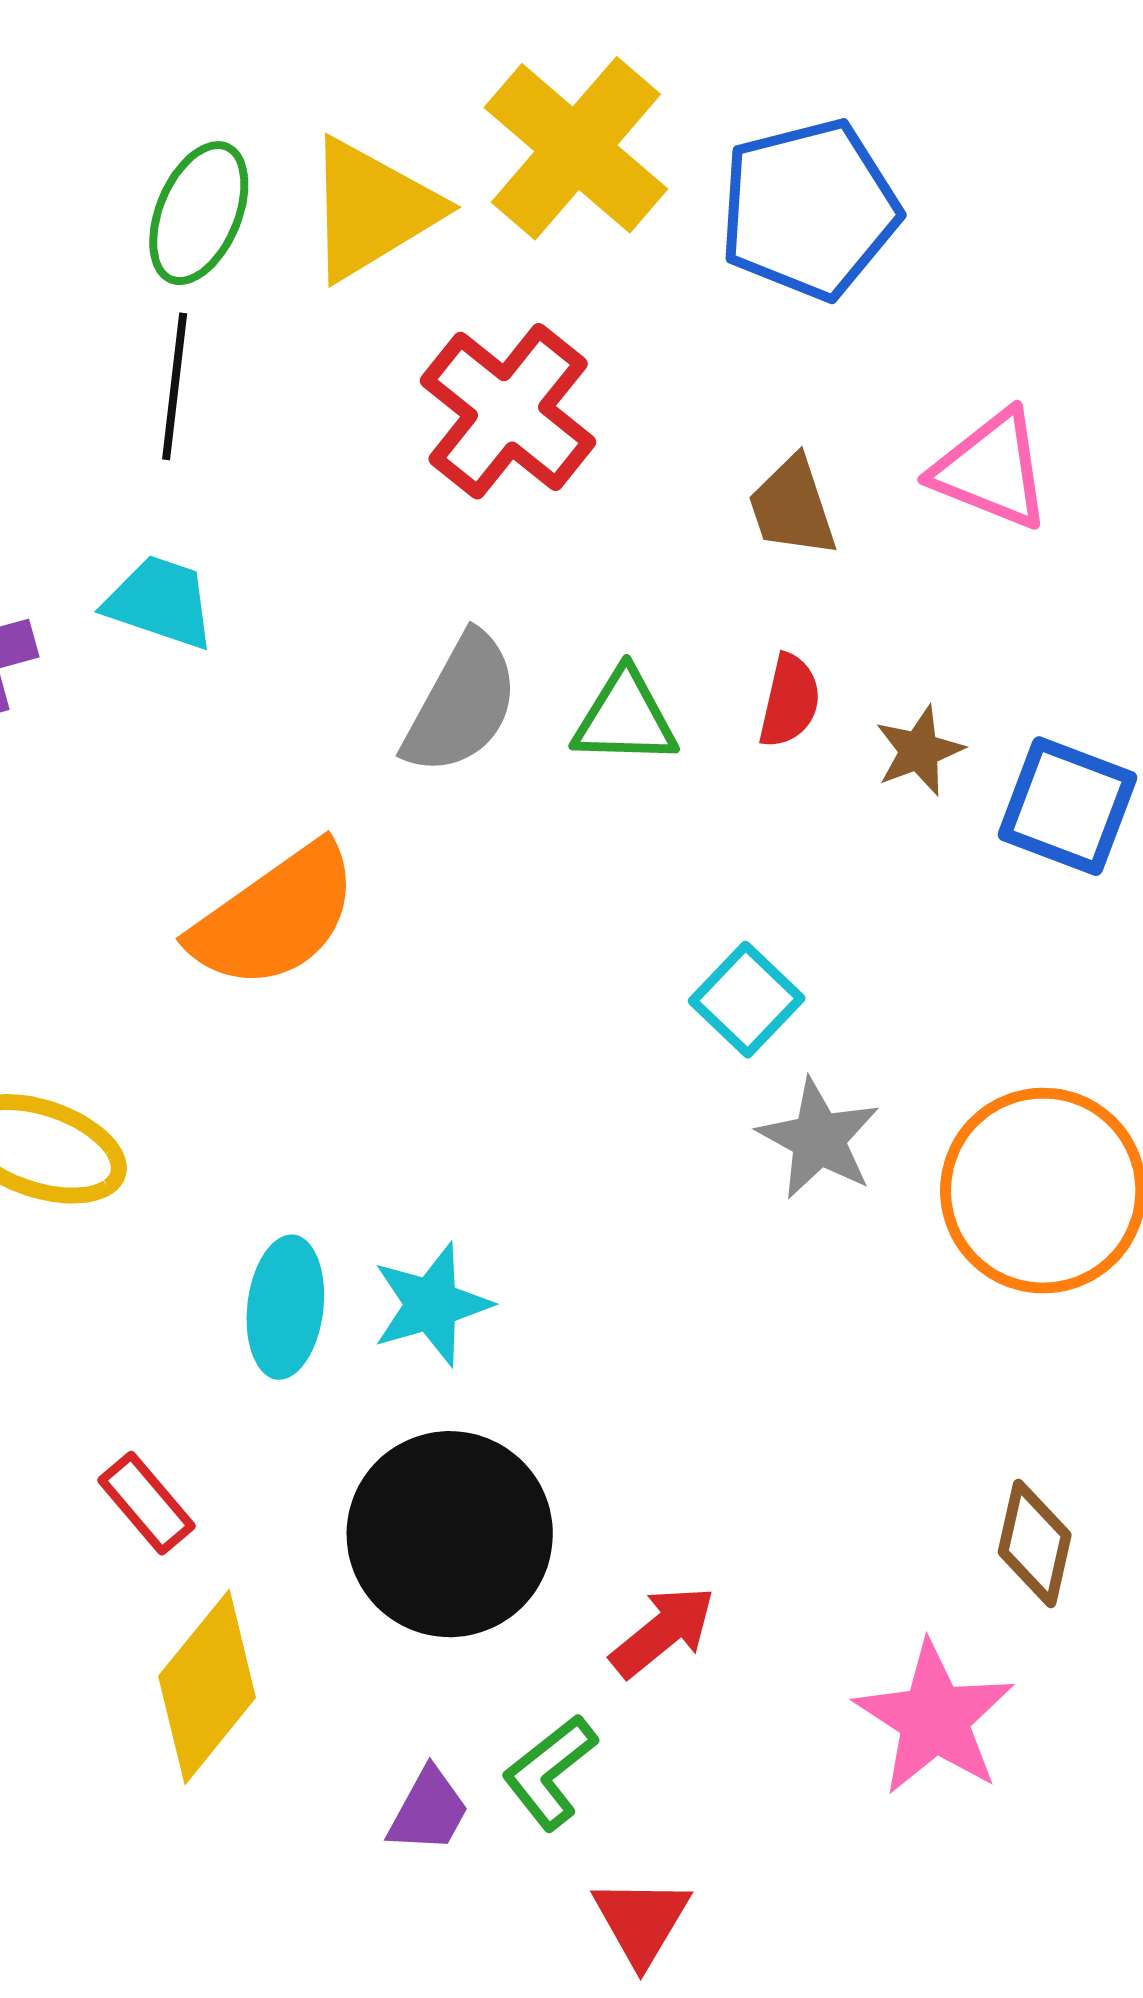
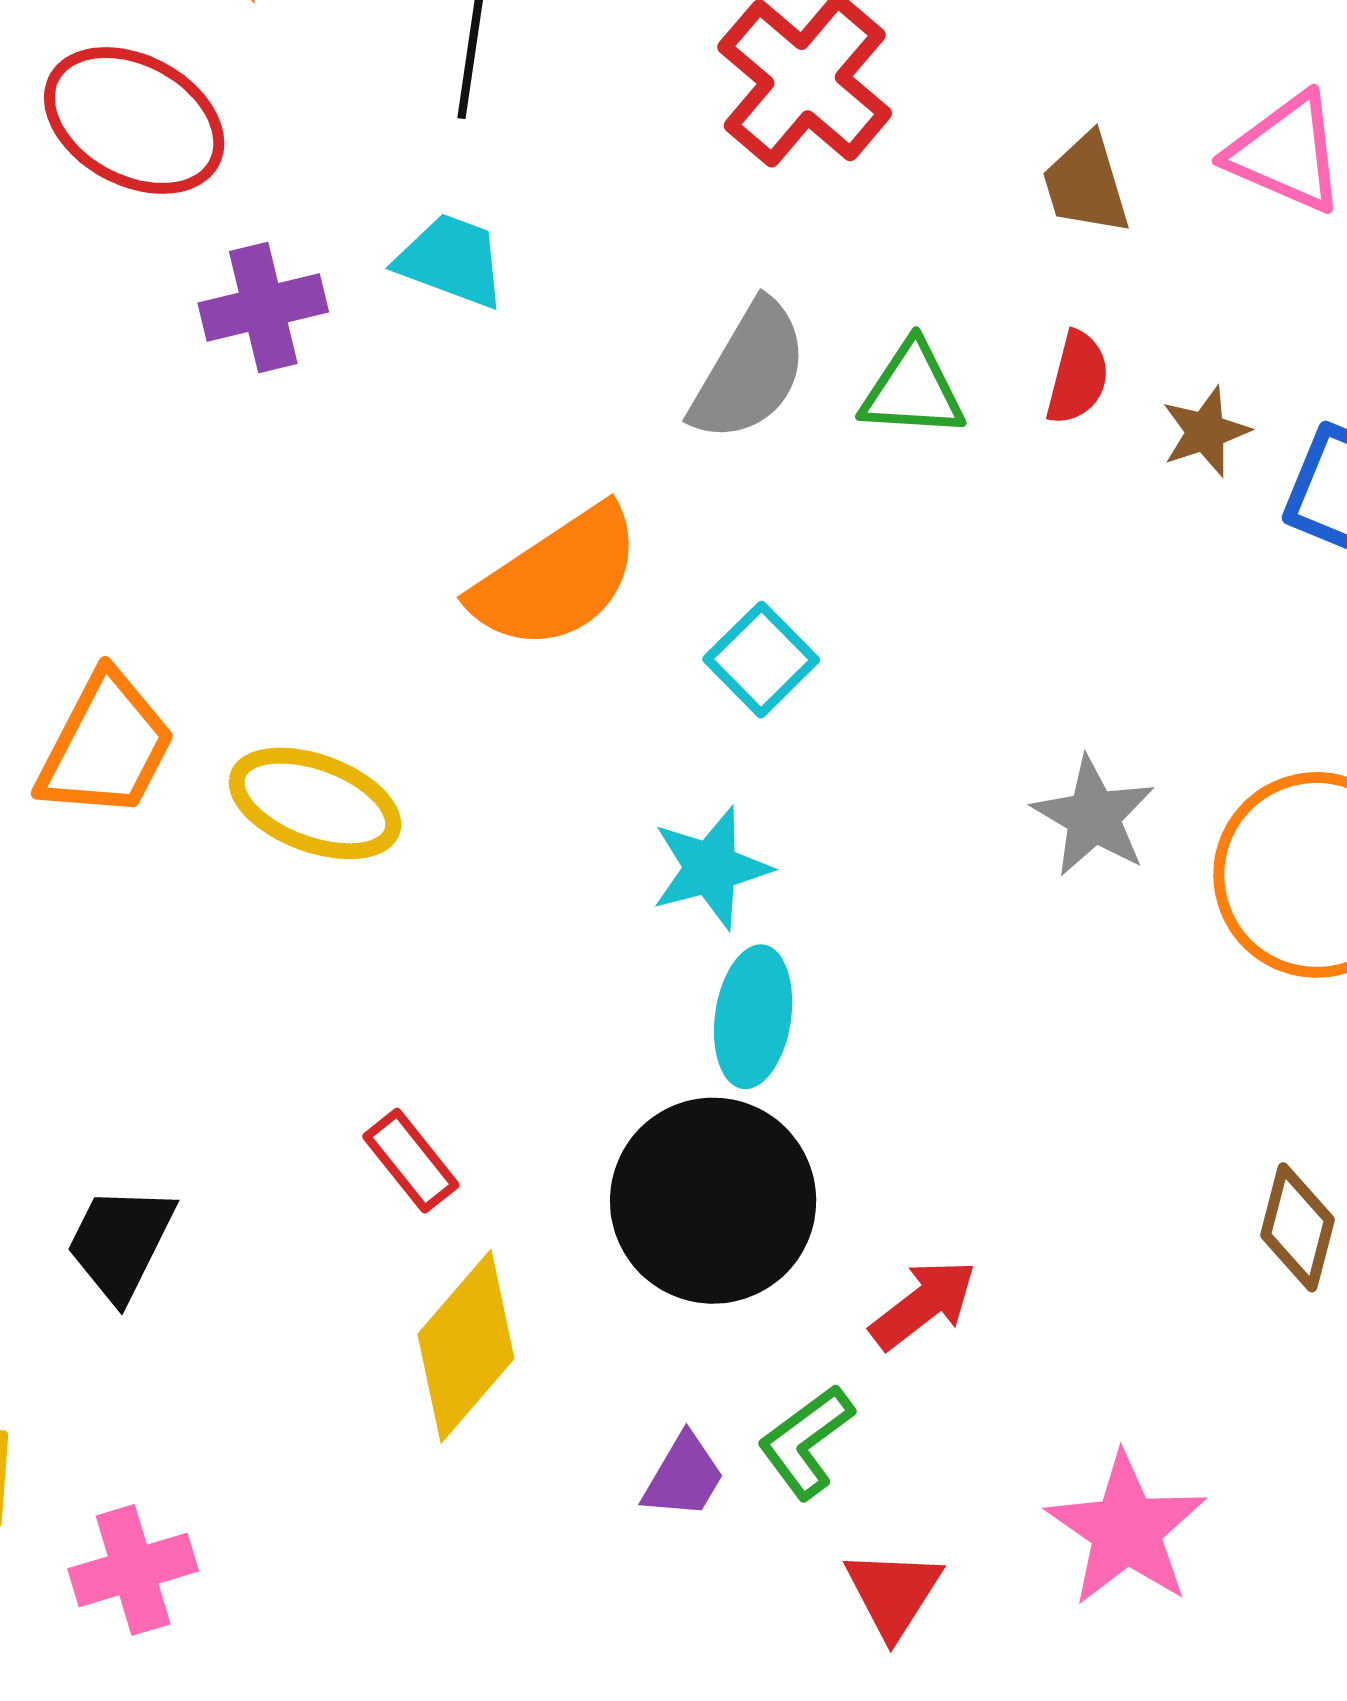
cyan square: (747, 1000) -> (761, 660), moved
cyan star: (431, 1304) -> (711, 868), moved
cyan ellipse: (285, 1307) -> (753, 1017), moved
pink star: (934, 1719) -> (1126, 1530), moved

